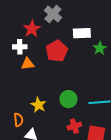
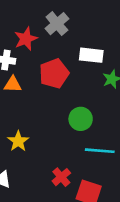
green circle: (68, 99) -> (81, 119), moved
red cross: (74, 126) -> (61, 177), turned -32

